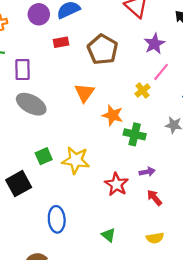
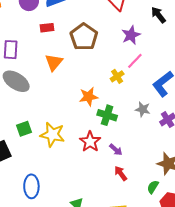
orange triangle: (84, 93) -> (54, 62), moved
orange star: (113, 115) -> (89, 97), turned -30
purple arrow: (147, 172) -> (116, 150), turned 48
red star: (116, 184) -> (90, 142), moved

